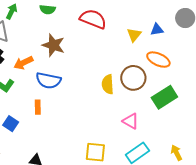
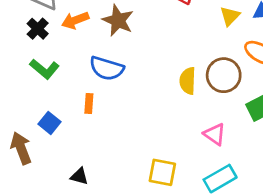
orange arrow: (23, 63) -> (75, 20), moved

